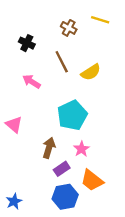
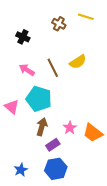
brown line: (62, 62) -> (53, 68), moved
cyan pentagon: (72, 115) -> (39, 99), moved, turned -30
orange trapezoid: (92, 180) -> (93, 133), moved
blue star: (14, 201) -> (21, 170), moved

